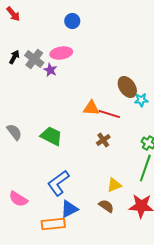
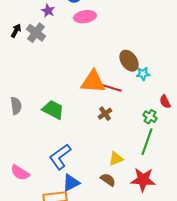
pink ellipse: (61, 53) -> (85, 17), moved
purple star: (50, 70) -> (48, 11), moved
orange triangle: (91, 108) -> (93, 82), size x1.5
gray semicircle: (14, 132) -> (16, 106), turned 30

